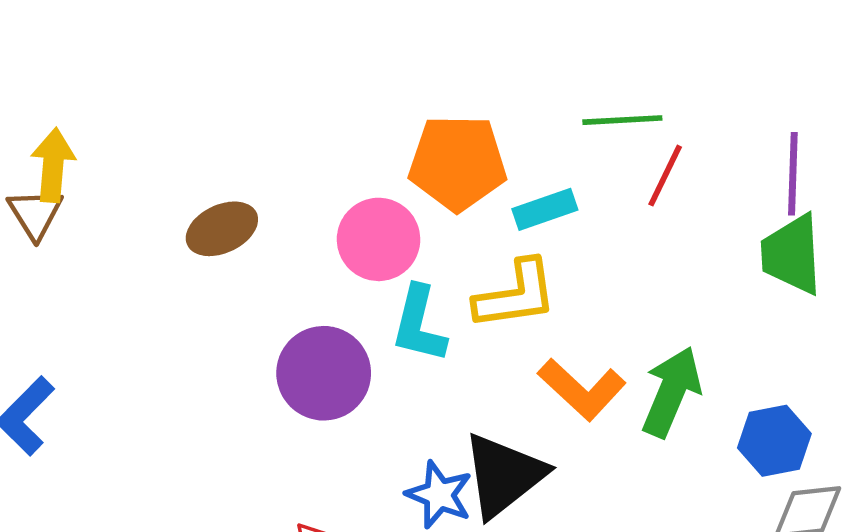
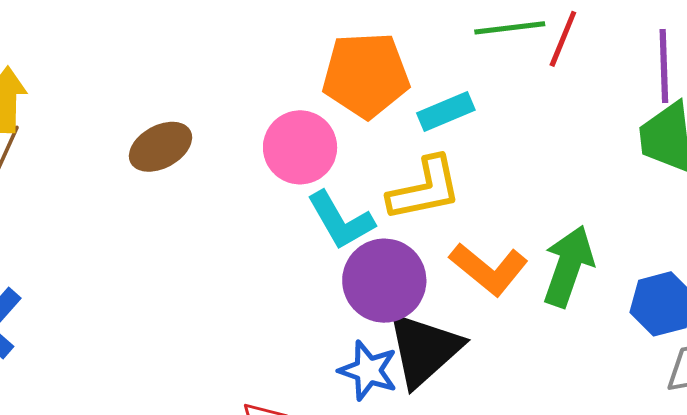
red line: (665, 176) -> (563, 39), moved
cyan L-shape: (419, 324) -> (341, 220), turned -40
purple circle: (324, 373) -> (384, 281), moved

